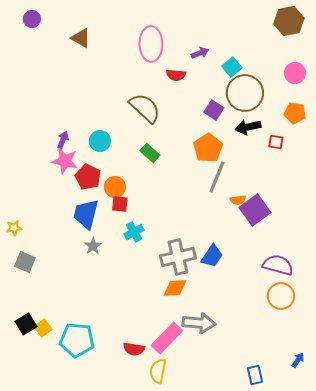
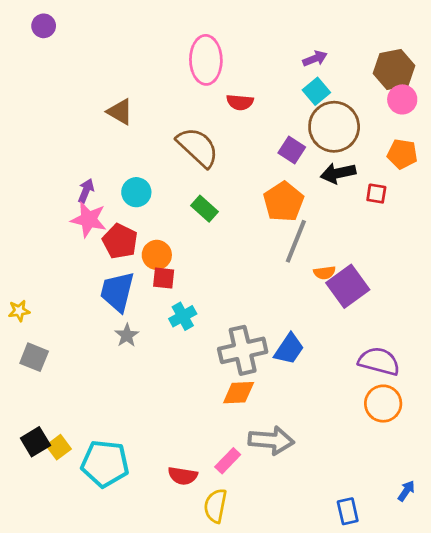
brown hexagon: (289, 21) -> (394, 69), moved
brown triangle: (81, 38) -> (120, 112), moved
purple arrow: (200, 53) -> (315, 59), moved
pink rectangle: (167, 338) -> (228, 461), size x0.6

